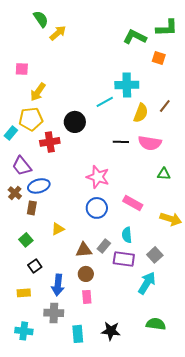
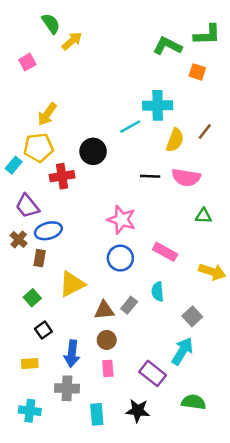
pink square: (22, 69) -> (27, 62), moved, turned -32
yellow triangle: (58, 229) -> (72, 284), size x1.6
purple rectangle: (124, 259) -> (153, 373), moved, turned 30

